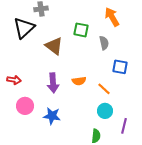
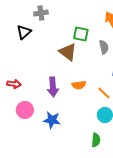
black triangle: (24, 28) -> (24, 32), size x0.7
brown triangle: (54, 46) -> (68, 52), moved

